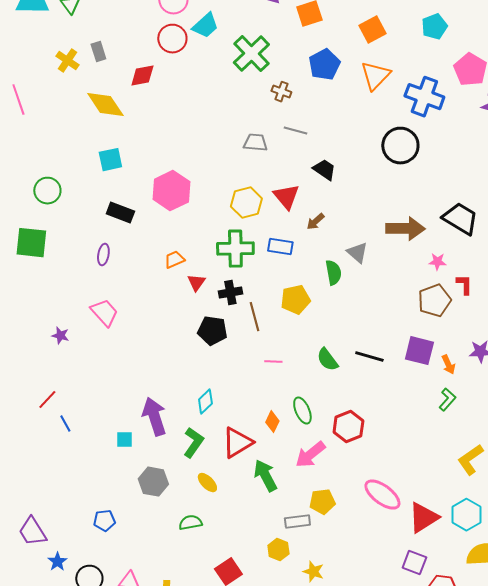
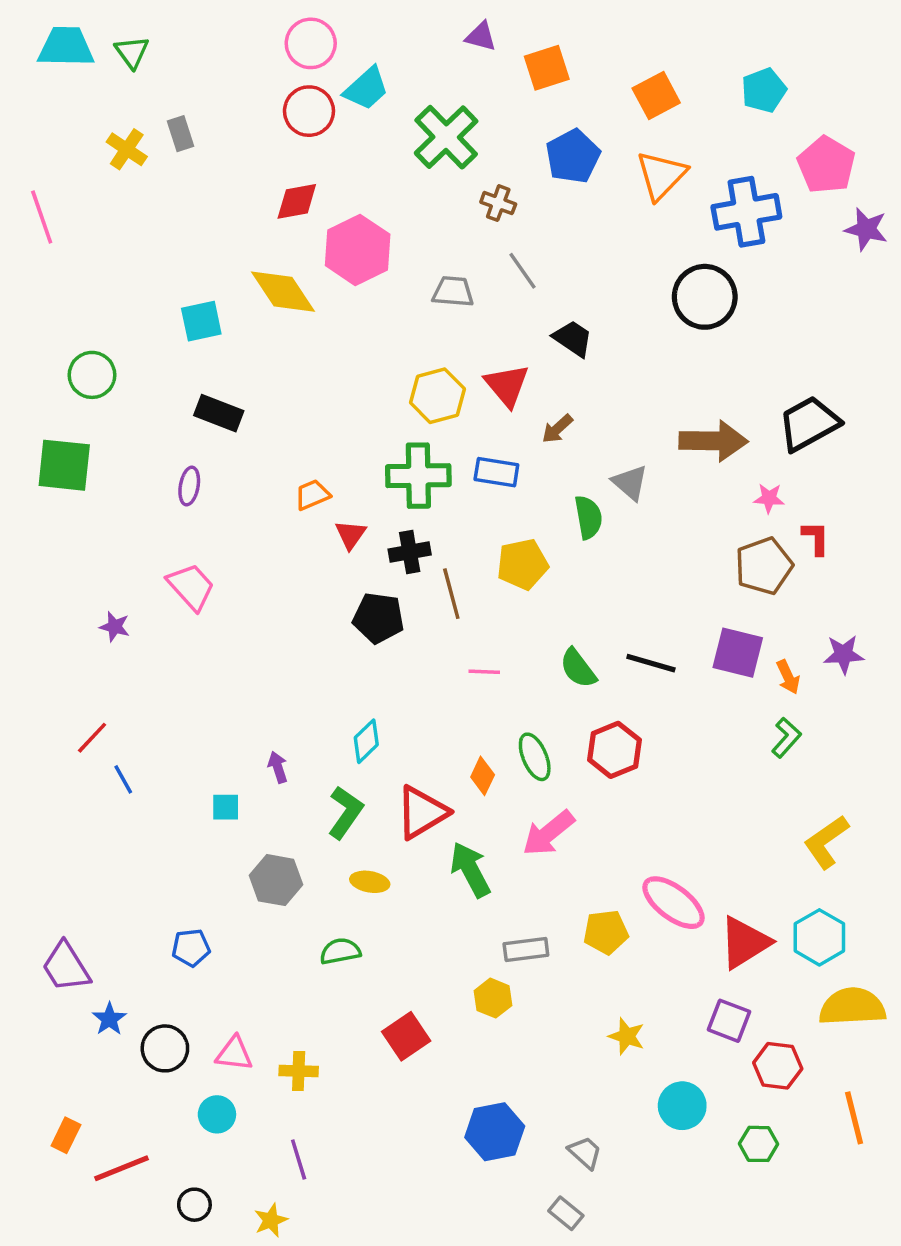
red diamond: (142, 76) -> (297, 201), moved
blue cross: (424, 97) -> (746, 212), turned -30
yellow diamond: (105, 105) -> (283, 292), moved
gray line: (295, 131) -> (522, 271), turned 40
pink hexagon: (171, 191) -> (358, 250), moved
black trapezoid: (460, 219) -> (809, 424), turned -60
purple arrow: (154, 417) -> (278, 767), size x0.5
red hexagon: (348, 427) -> (614, 750), moved
yellow ellipse: (207, 483) -> (370, 882), turned -35
yellow pentagon: (322, 502) -> (606, 932), moved
yellow star: (313, 572) -> (627, 1036), moved

